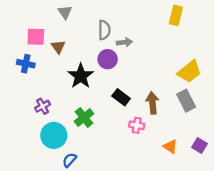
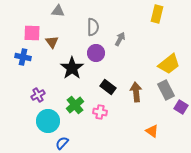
gray triangle: (65, 12) -> (58, 11), turned -48
gray arrow: (124, 42) -> (120, 39), moved, turned -56
pink cross: (137, 125) -> (100, 112), moved
purple square: (199, 145) -> (181, 107), moved

